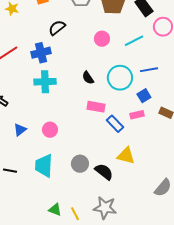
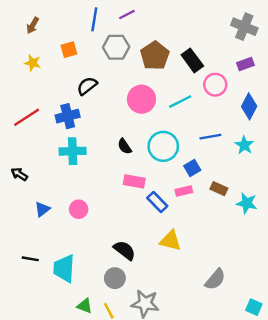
pink circle: (102, 39) -> (141, 99), size x1.5
blue line: (149, 70) -> (210, 137), moved
gray circle: (80, 164) -> (115, 278), moved
cyan trapezoid: (44, 166) -> (64, 268), moved
black semicircle: (104, 172) -> (125, 250), moved

